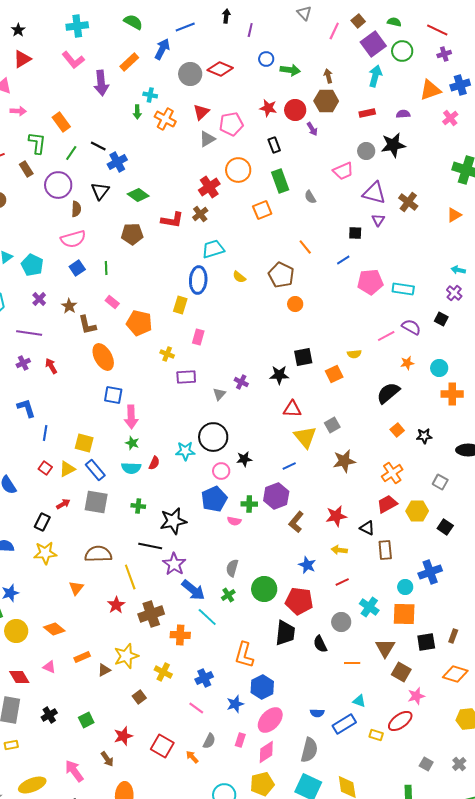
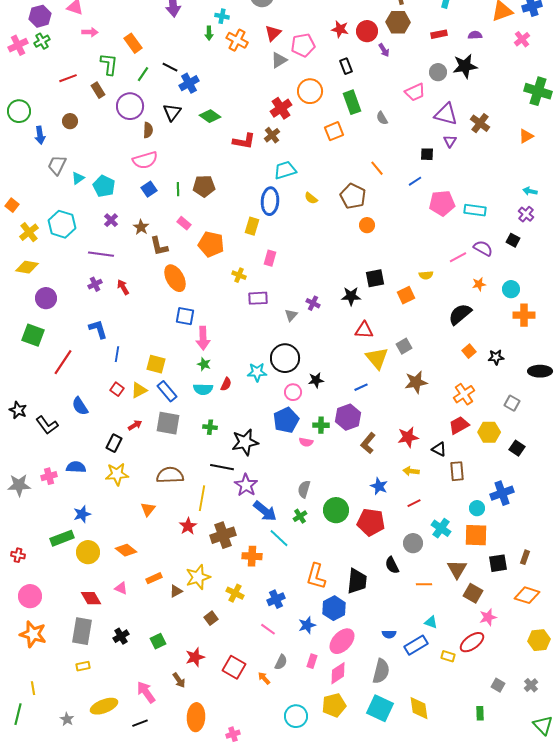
brown pentagon: (132, 234) -> (204, 186), moved
yellow line: (130, 577) -> (202, 498), turned 30
black trapezoid: (285, 633) -> (357, 581), moved

